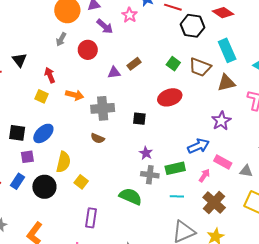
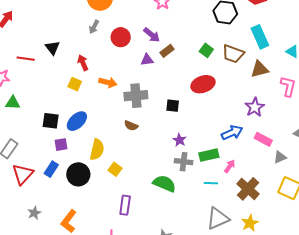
purple arrow: (105, 26) -> (152, 35), moved
pink rectangle: (223, 162) -> (263, 139), moved
gray triangle: (246, 171) -> (280, 157), turned -32
pink arrow: (204, 176) -> (230, 166), moved

